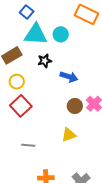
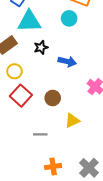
cyan circle: (61, 34) -> (69, 18), moved
brown circle: (75, 106) -> (53, 98), moved
gray line: (28, 145) -> (40, 134), moved

